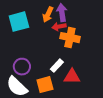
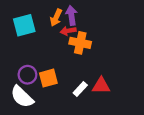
white rectangle: (57, 66) -> (80, 89), moved
red triangle: (72, 77) -> (101, 86), moved
orange square: (45, 85) -> (48, 78), moved

